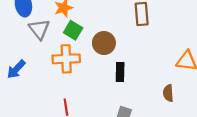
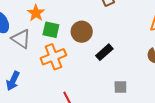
black rectangle: (120, 72) -> (104, 52), turned 66

